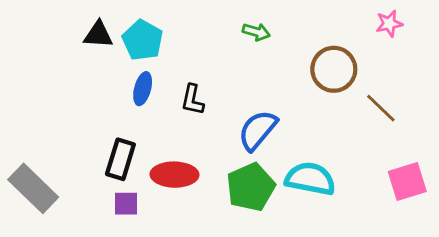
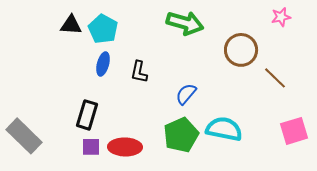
green arrow: (256, 32) -> (185, 23), size x1.8
blue semicircle: (258, 130) -> (186, 94), size x0.7
red ellipse: (174, 175) -> (125, 147), moved

